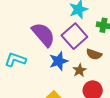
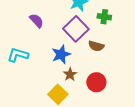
purple semicircle: (43, 35) -> (37, 21), moved, size x0.6
brown star: (79, 70) -> (70, 74), moved

